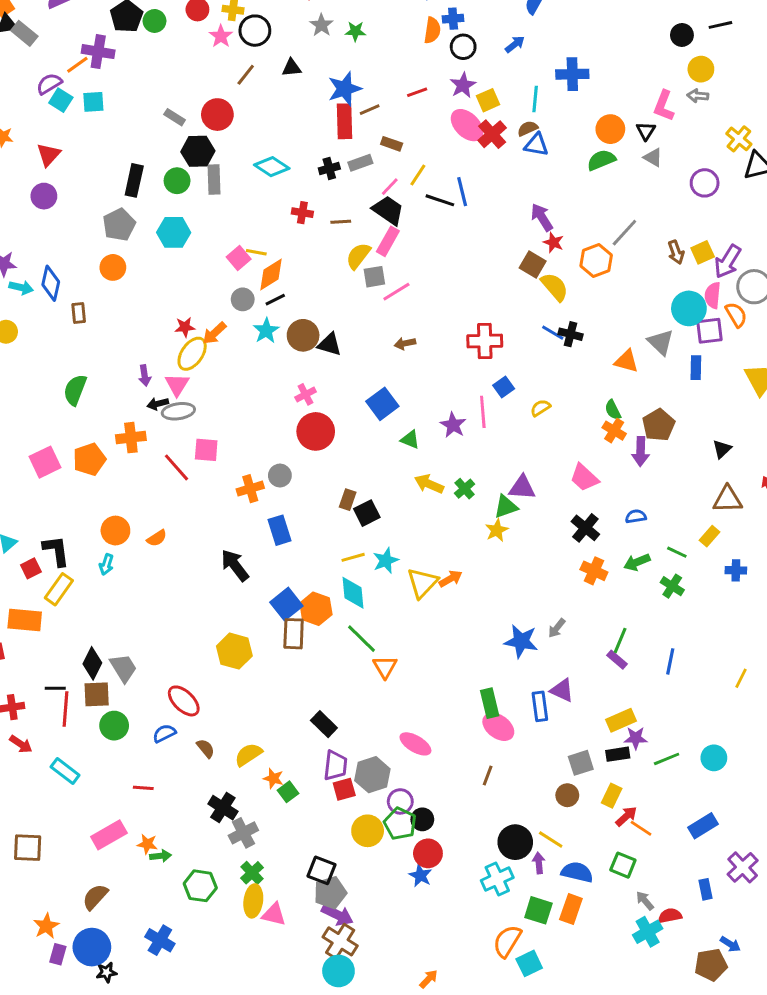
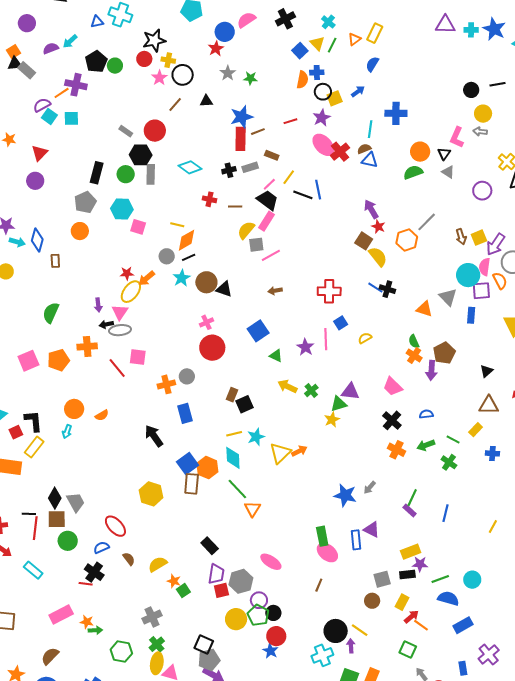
yellow square: (488, 100) -> (335, 98), moved
pink square: (239, 258) -> (138, 227), moved, turned -35
black cross: (223, 808) -> (94, 572), moved
blue semicircle: (577, 872) -> (448, 598), moved

